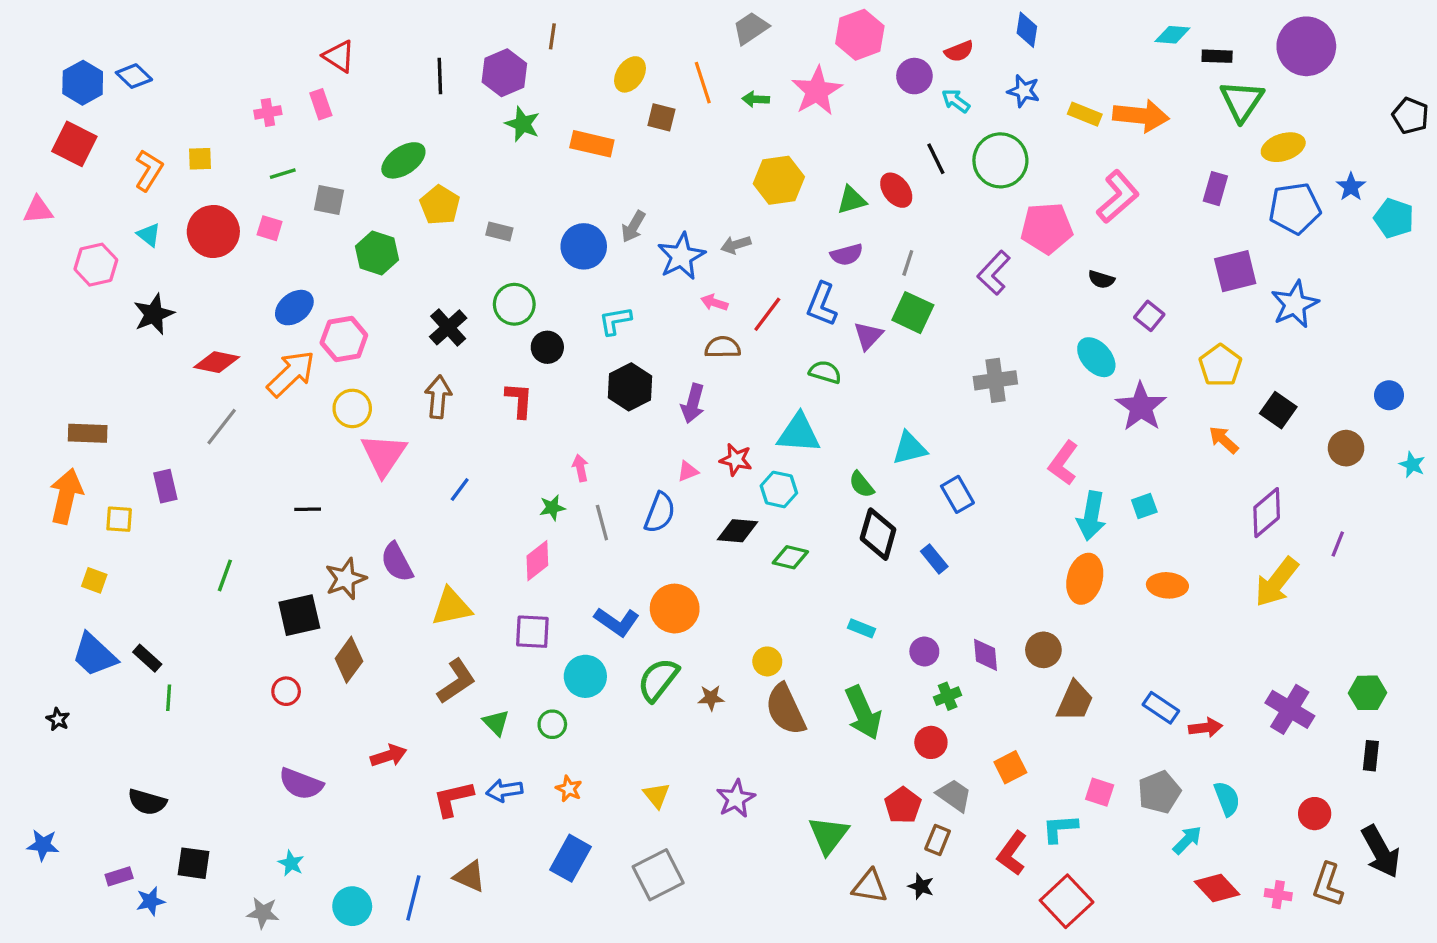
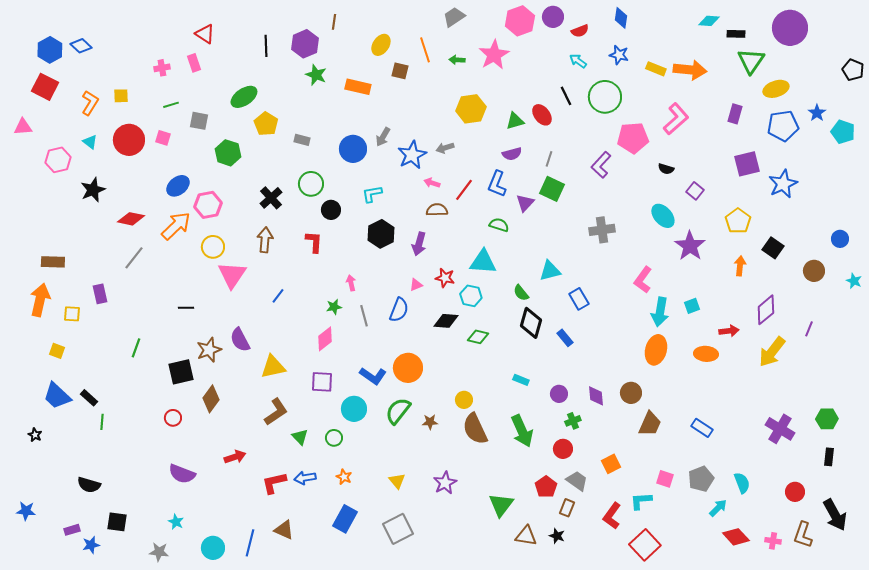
purple circle: (914, 76) -> (553, 17), moved
orange arrow: (1224, 440) -> (740, 266), turned 54
red arrow: (1205, 728) -> (729, 331), moved

